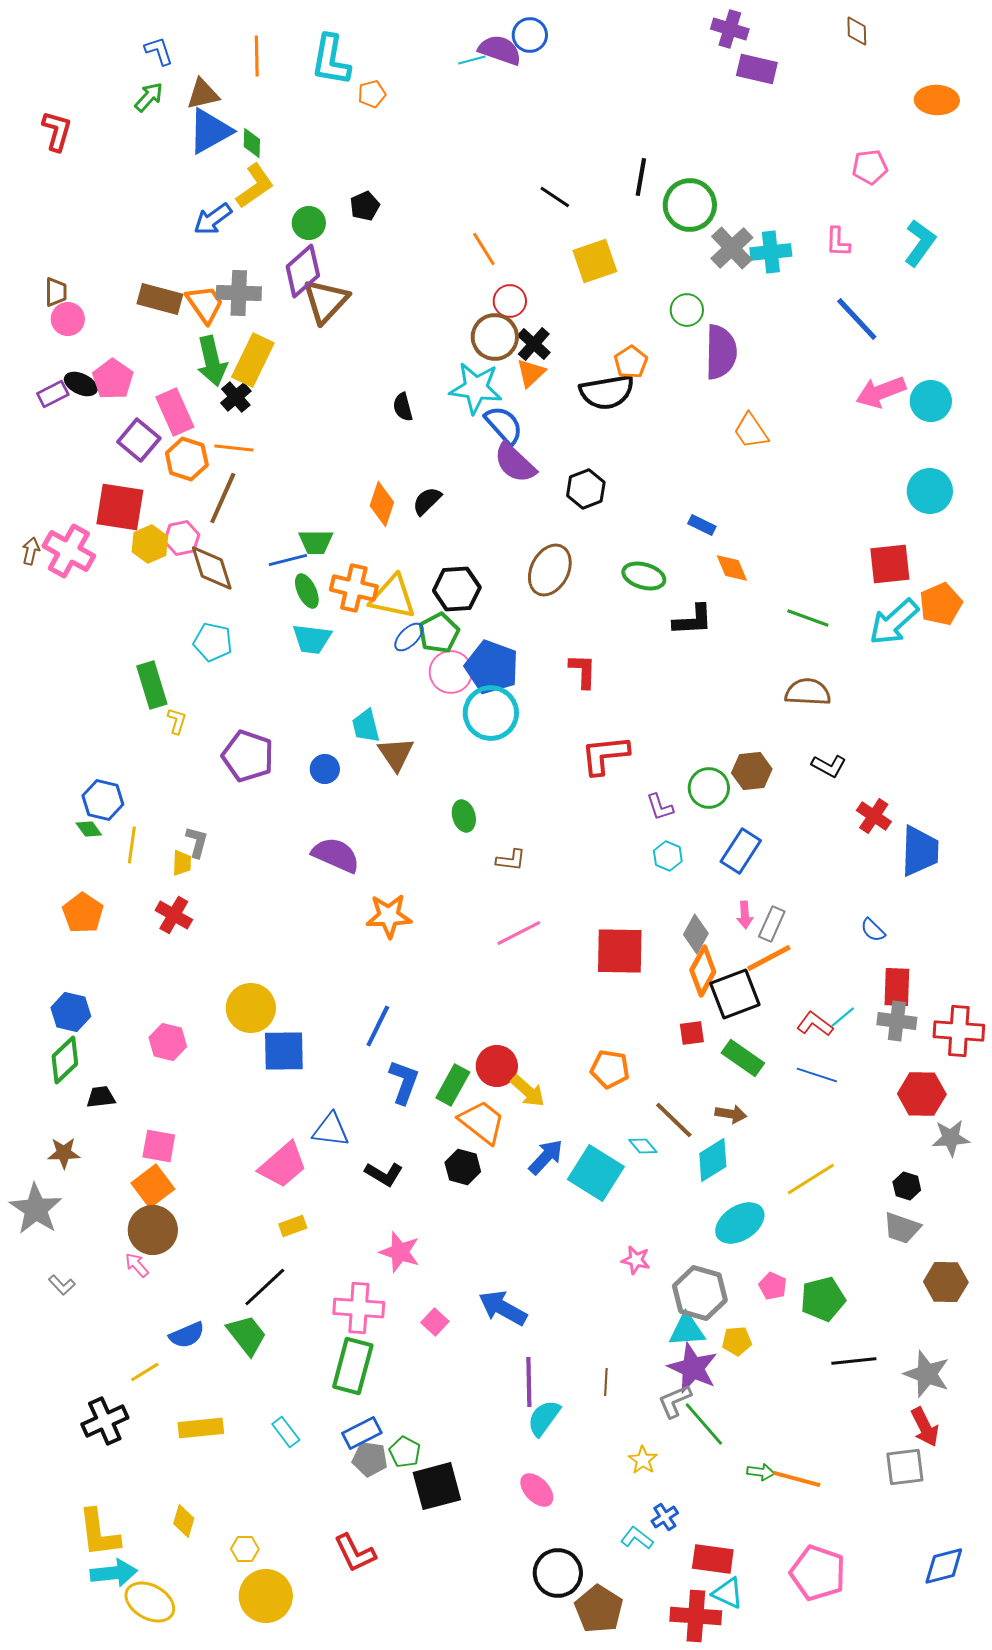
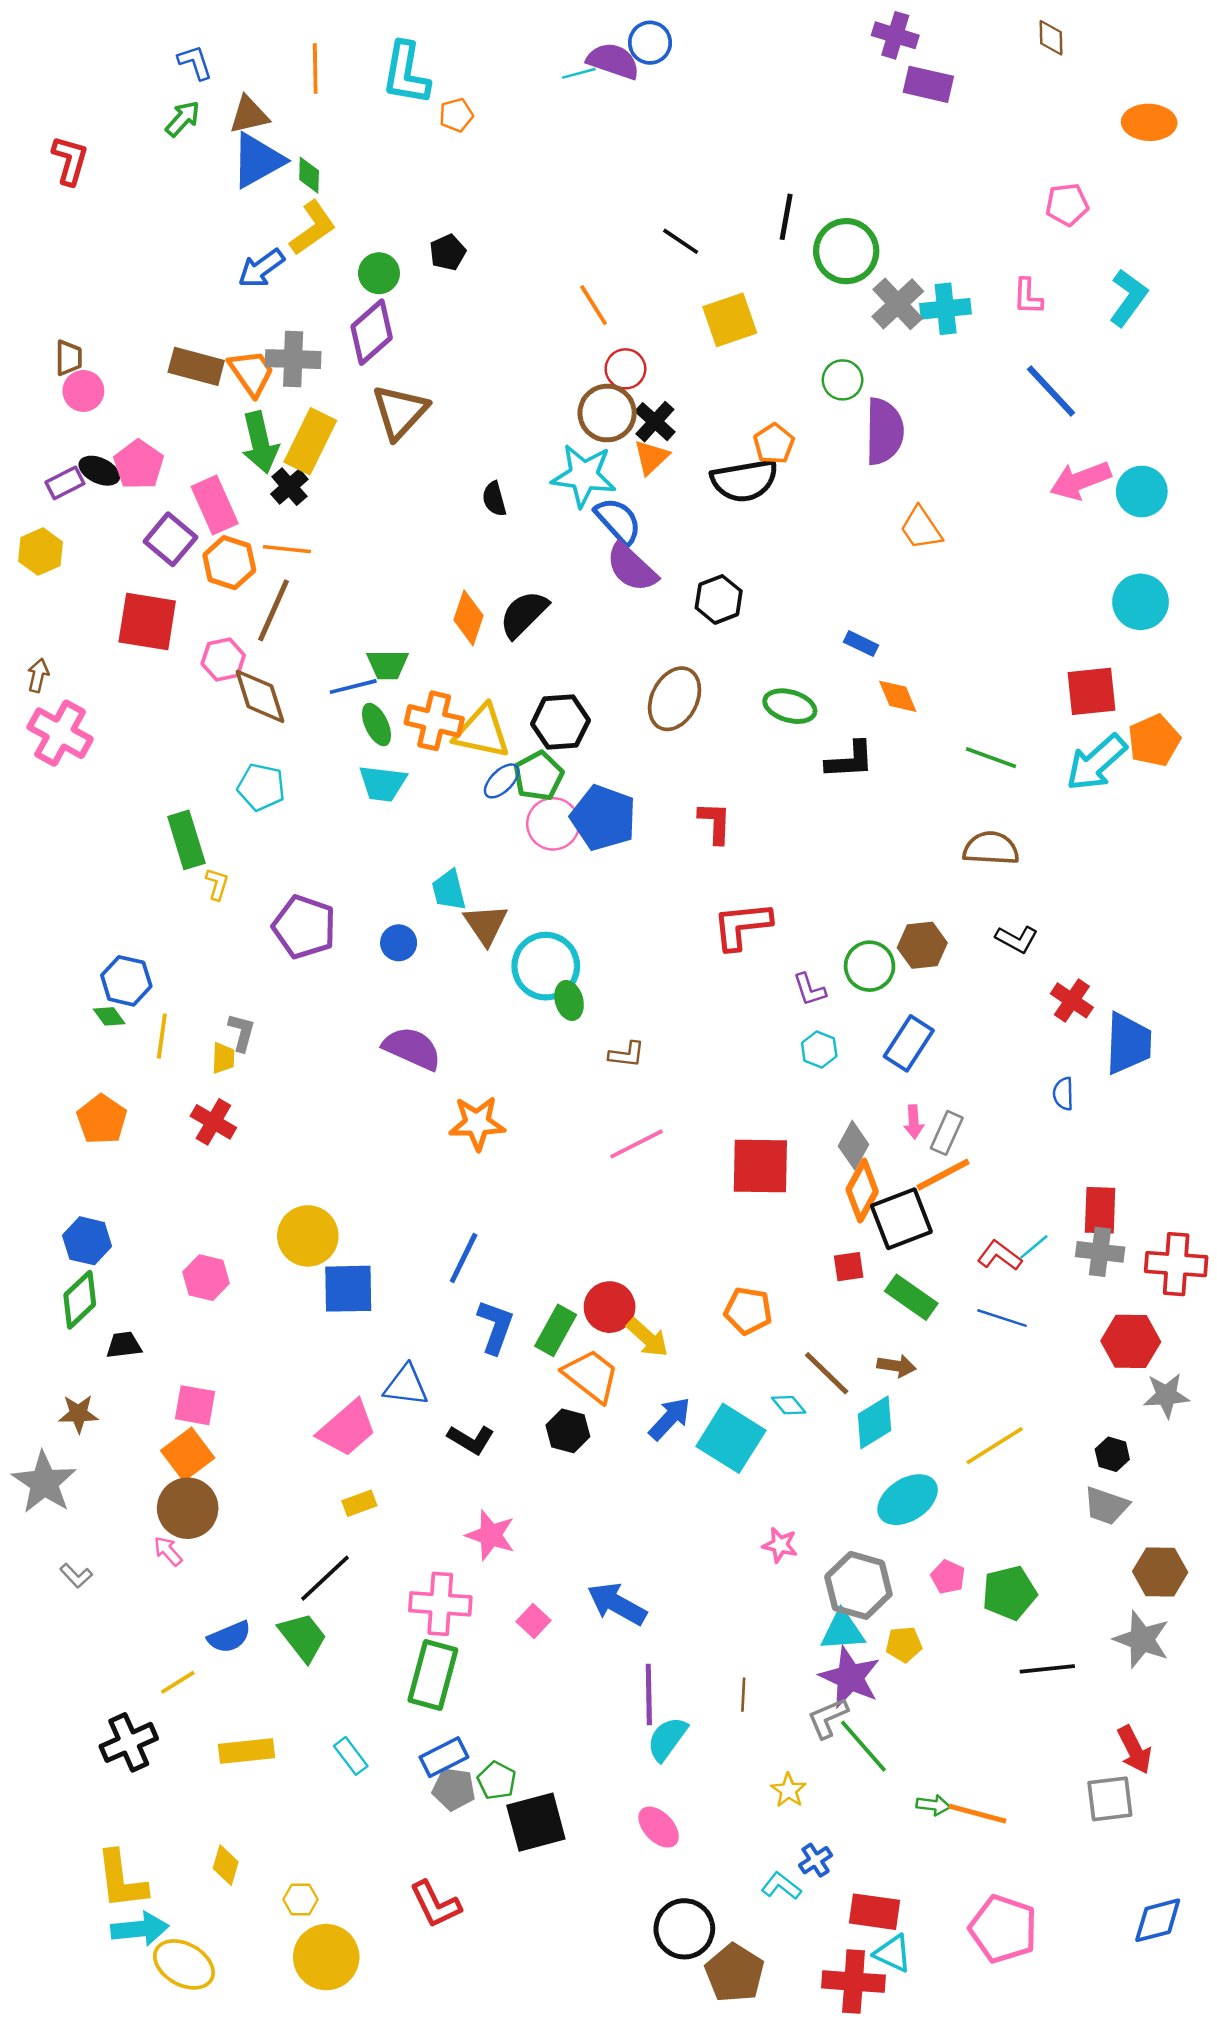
brown triangle: (326, 301) -> (400, 412), moved
black semicircle: (427, 501) -> (524, 614), size x1.4
yellow hexagon: (150, 544) -> (40, 552), moved
pink cross: (69, 551) -> (60, 733), moved
cyan circle: (491, 713) -> (546, 966), moved
blue semicircle: (873, 930) -> (1063, 1094), moved, turned 44
gray star: (927, 1374) -> (1142, 1639), moved

